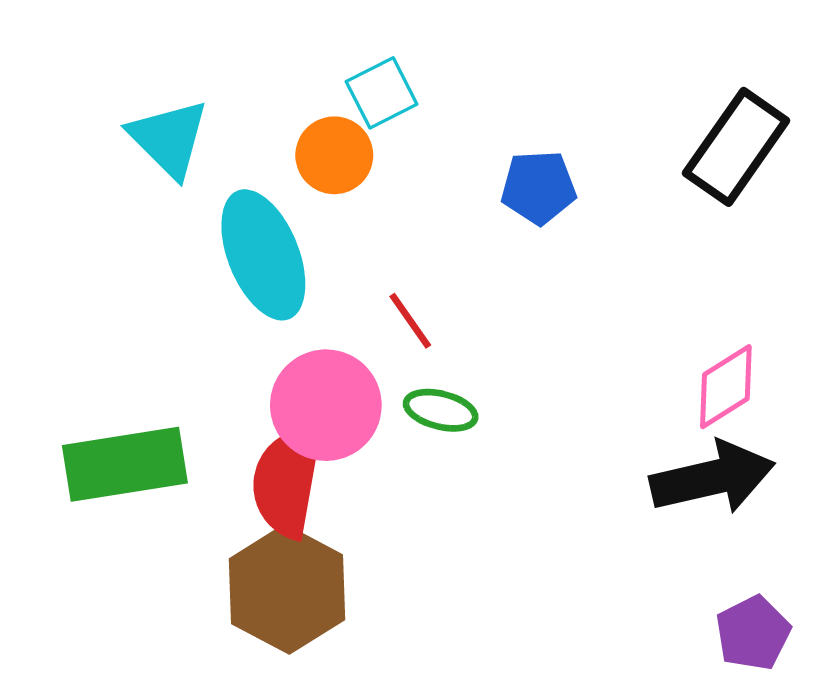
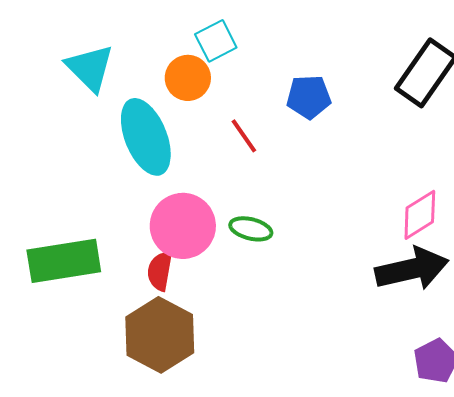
red line: (410, 321) -> (244, 136), moved
red semicircle: (287, 481) -> (160, 271), size x0.6

